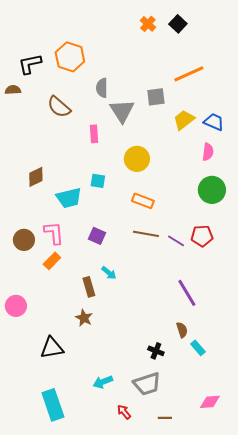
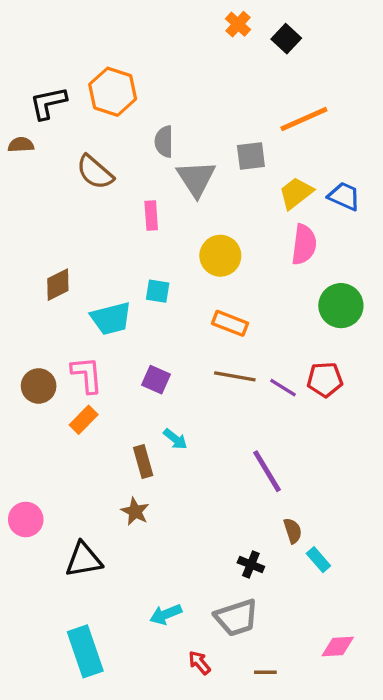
orange cross: (148, 24) -> (238, 24), moved
pink semicircle: (208, 152) -> (304, 244), moved, size x1.4
purple line: (187, 293) -> (267, 471), moved
pink circle: (16, 306) -> (26, 519), moved

